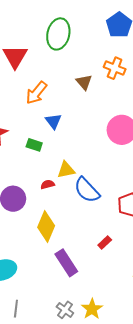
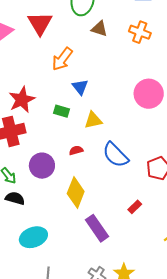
brown triangle: (84, 82) -> (99, 29), moved, turned -30
yellow triangle: (66, 170) -> (93, 120), moved

